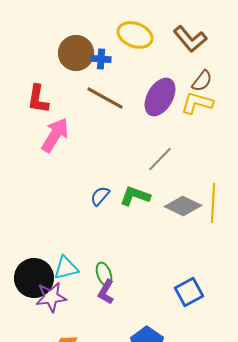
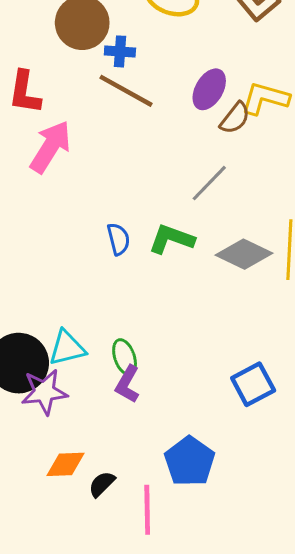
blue cross: (101, 59) -> (120, 51), moved
brown semicircle: (202, 81) -> (235, 118), moved
purple ellipse: (160, 97) -> (209, 89), size x0.7
blue semicircle: (100, 196) -> (118, 239), turned 125

